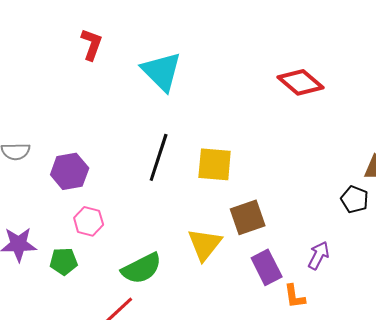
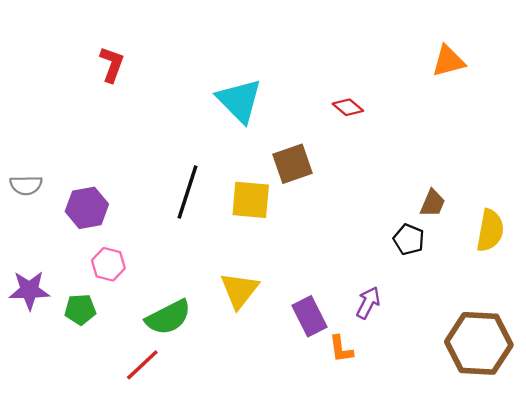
cyan triangle: (162, 71) -> (239, 101), moved
red diamond: (301, 82) -> (348, 107), size x0.6
brown square: (248, 217) -> (293, 164), moved

